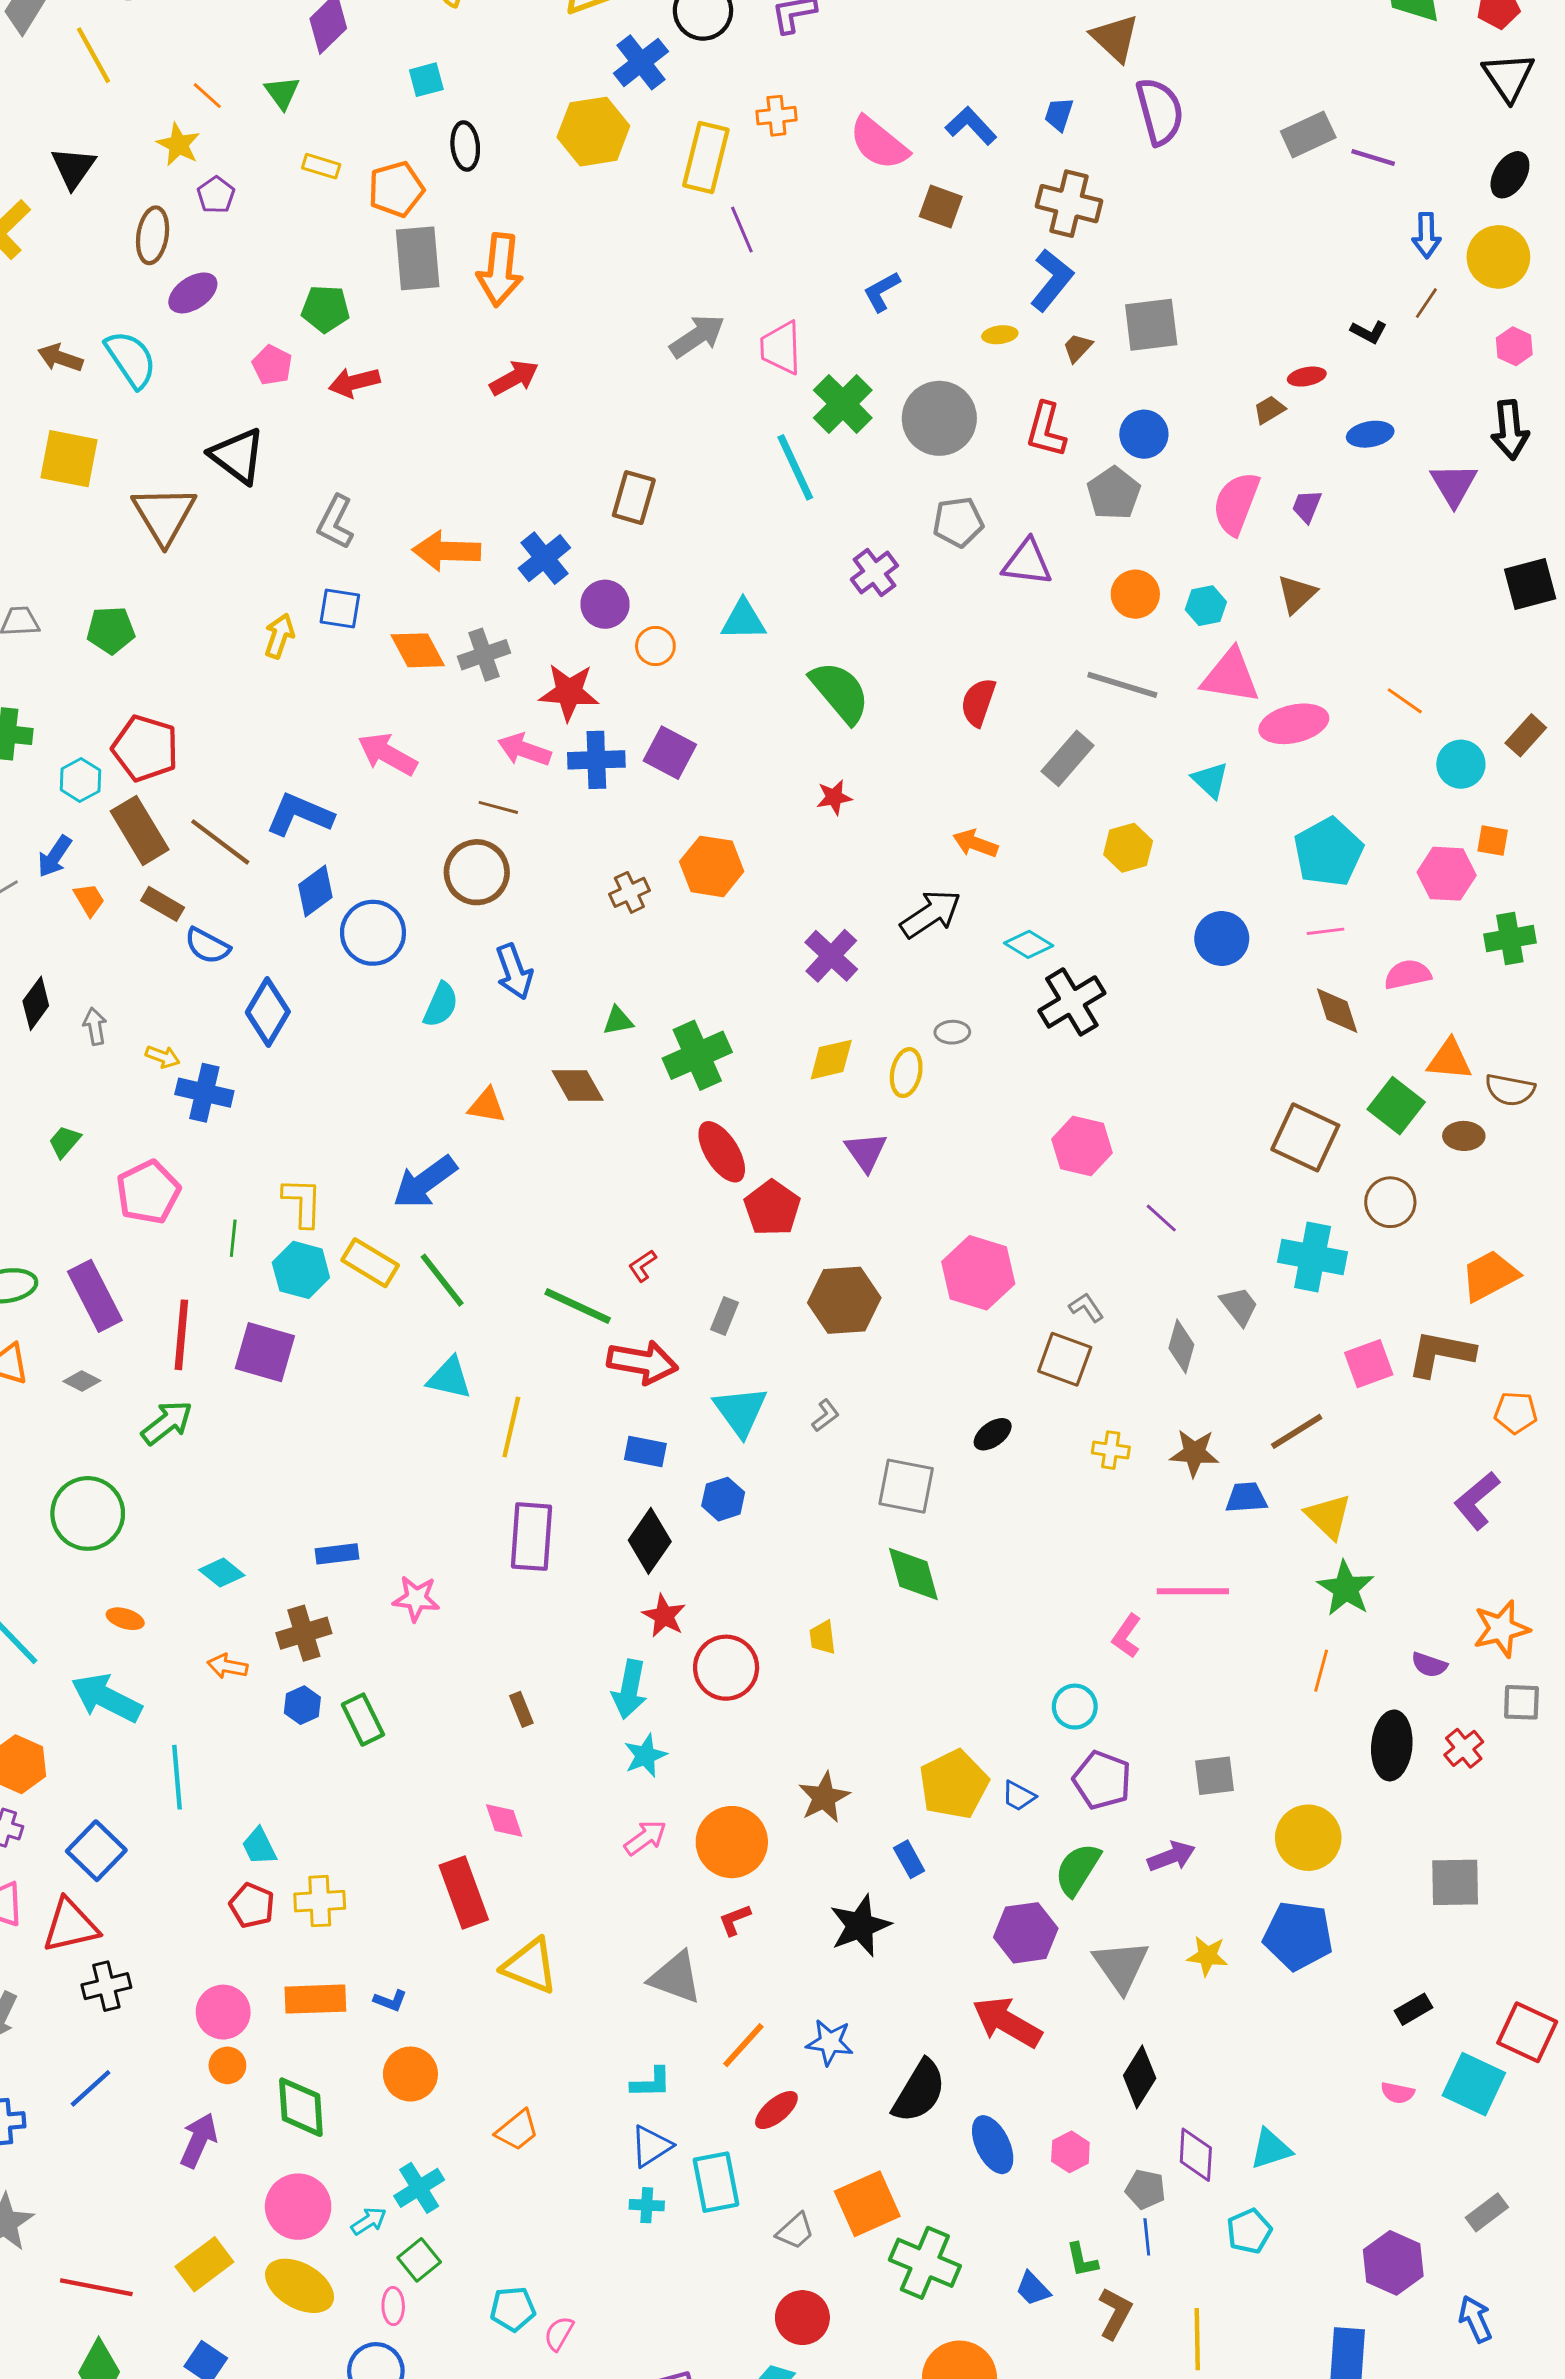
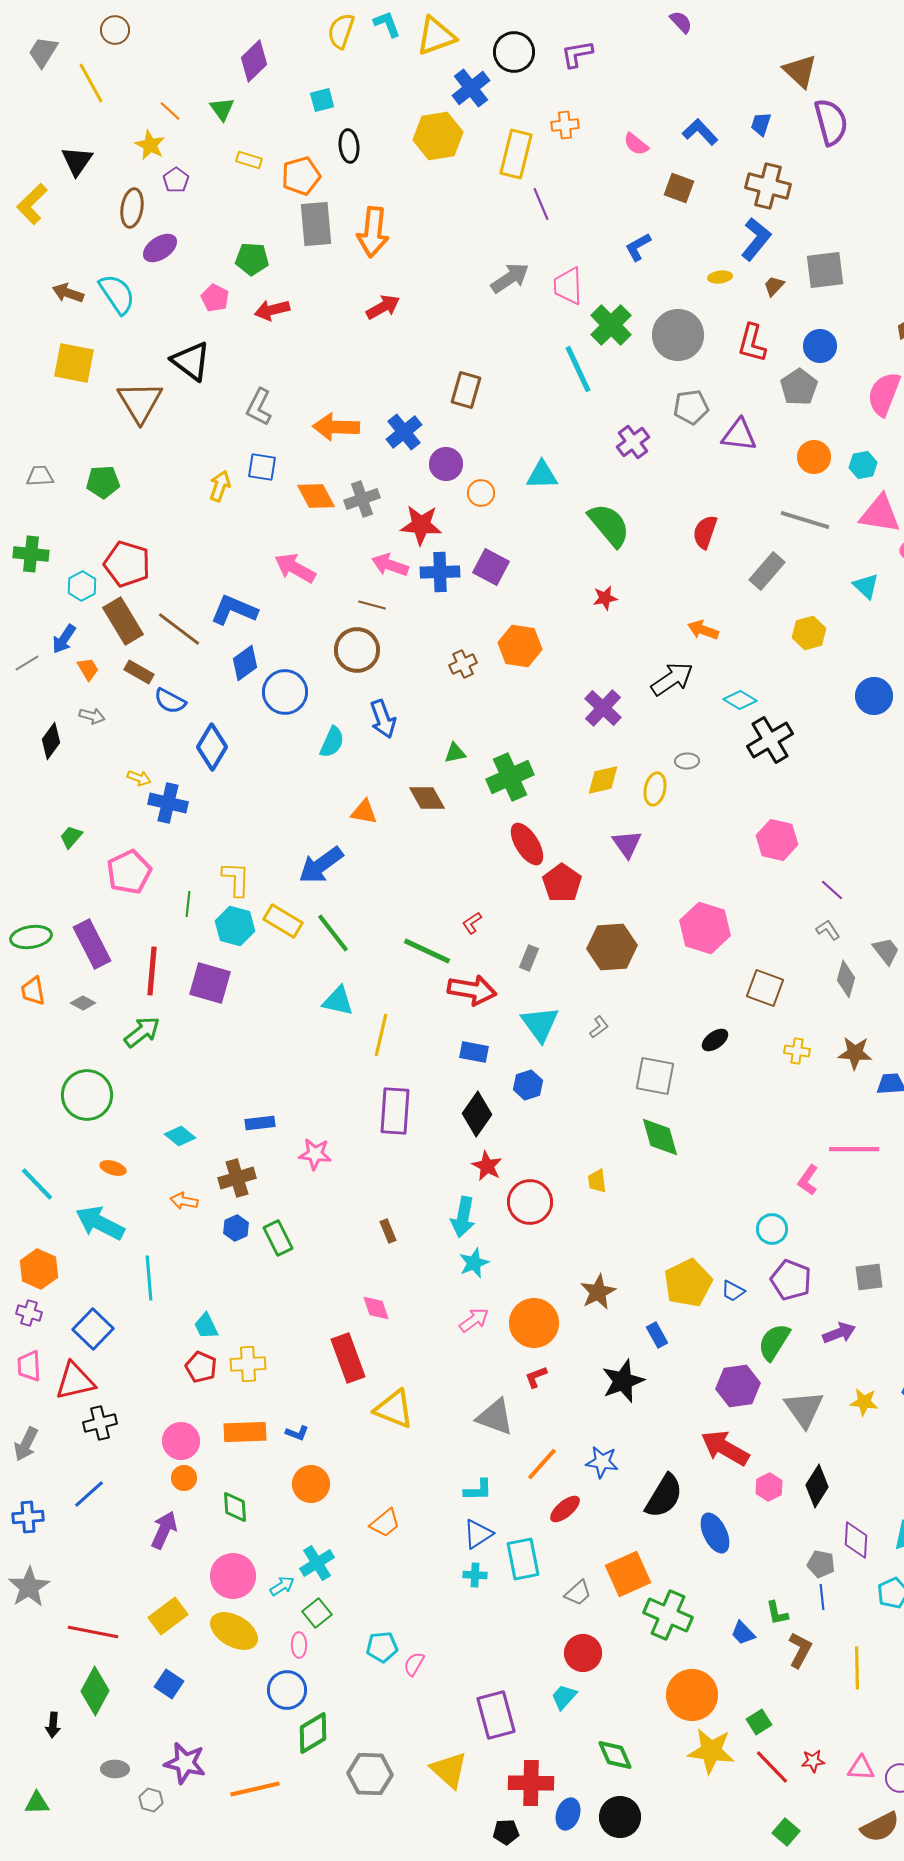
pink semicircle: (879, 143) -> (636, 144), size x0.6
gray arrow: (95, 1026) -> (92, 716), moved, turned 115
gray L-shape: (1086, 1307) -> (828, 930), moved
green diamond: (301, 2107) -> (235, 1507), size x0.7
pink hexagon: (1070, 2152) -> (769, 1487), moved

